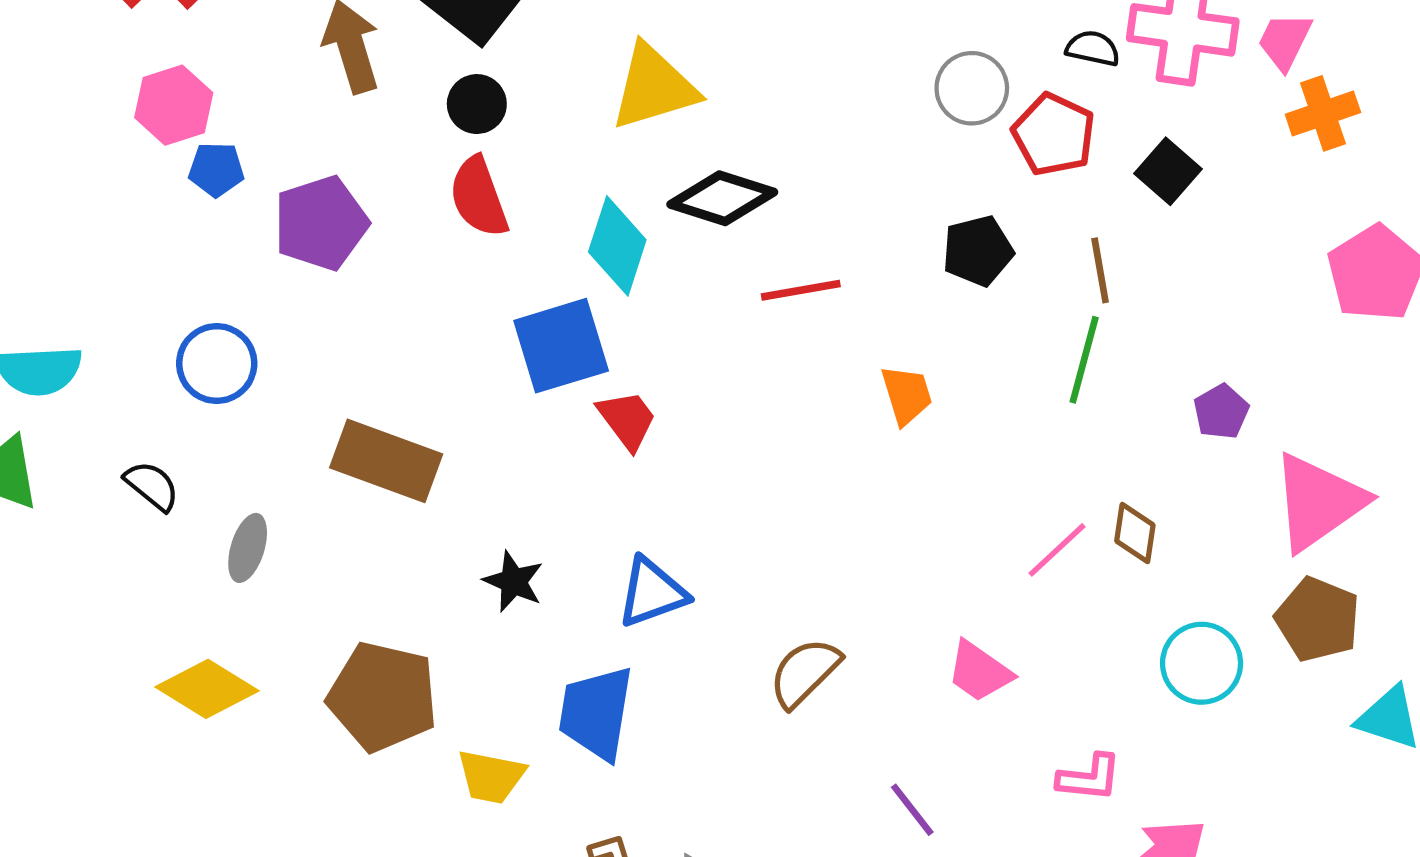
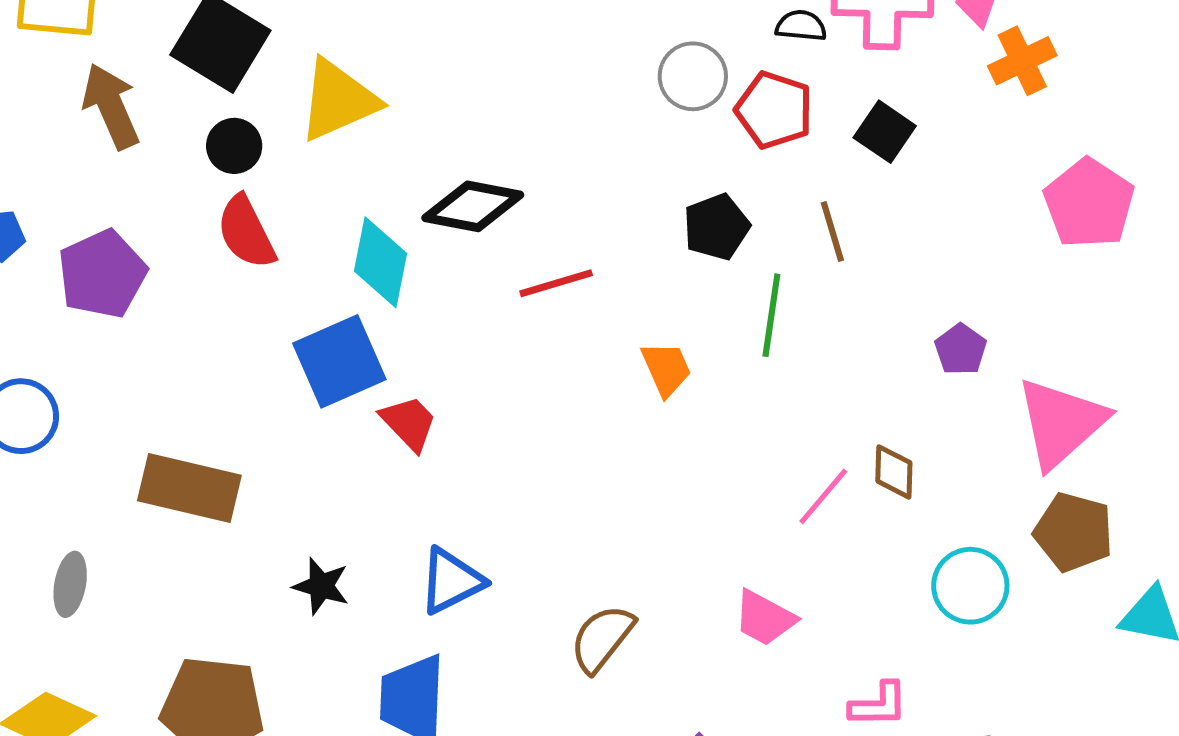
yellow triangle: (654, 87) -> (338, 100), moved
green line: (1084, 360) -> (771, 315), moved

